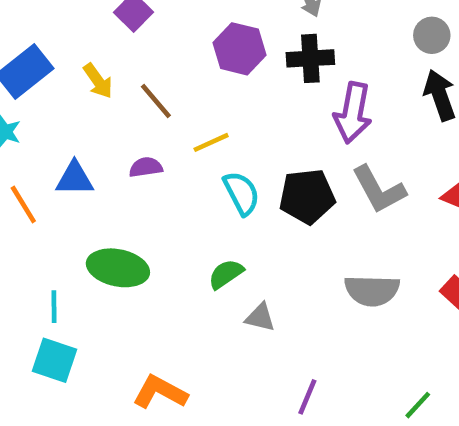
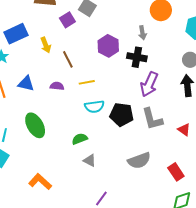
cyan semicircle: (242, 193) -> (94, 107), turned 96
green ellipse: (118, 268) -> (35, 125), turned 35
gray semicircle: (372, 290) -> (139, 161), turned -35

